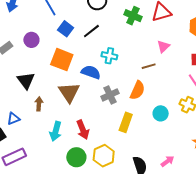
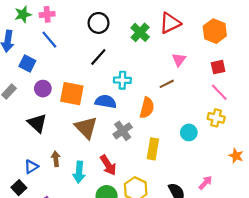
green cross: (133, 16) -> (140, 32), turned 30
blue square: (66, 29) -> (27, 64), moved
purple circle: (31, 40) -> (43, 89), moved
orange semicircle: (137, 90) -> (147, 108), moved
gray cross: (110, 95) -> (123, 131), moved
brown arrow: (39, 104) -> (56, 159), moved

